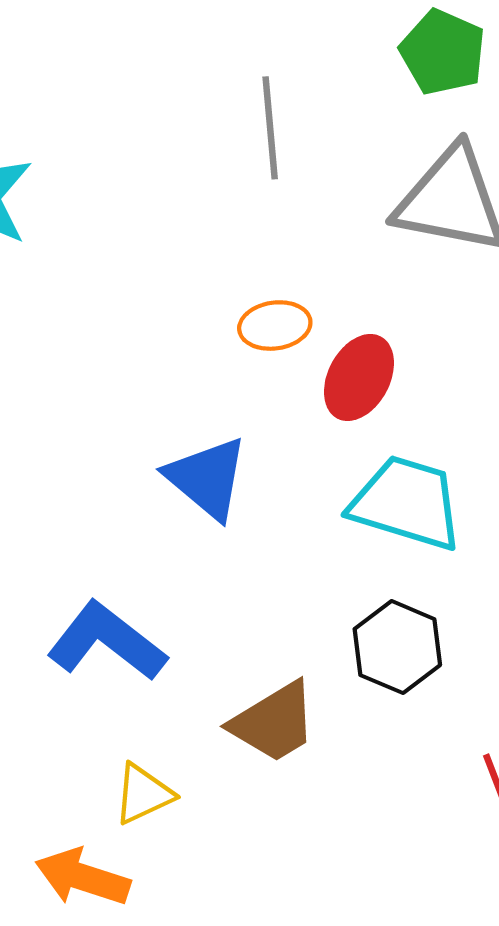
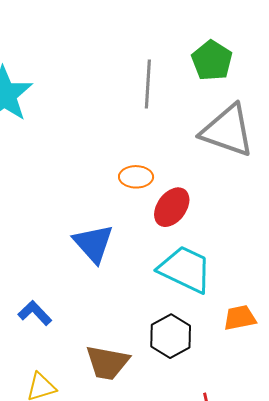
green pentagon: (443, 52) -> (212, 61), moved
blue L-shape: (107, 642) -> (35, 313), size x0.6
brown trapezoid: (274, 722) -> (107, 363), turned 33

